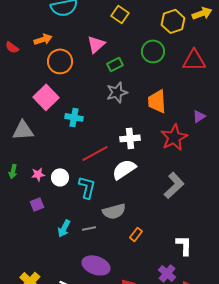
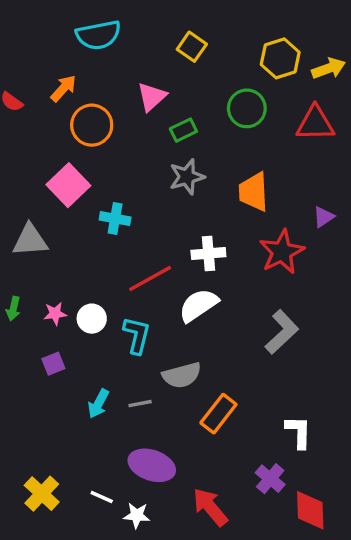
yellow arrow: (202, 13) -> (329, 68), moved
orange arrow: (43, 39) -> (63, 88), turned -30
orange rectangle: (136, 234) -> (218, 414), size x1.6

